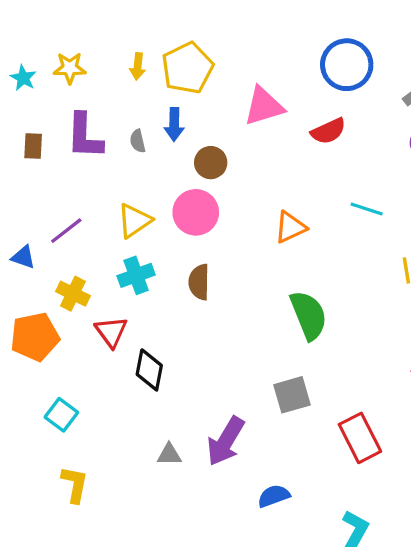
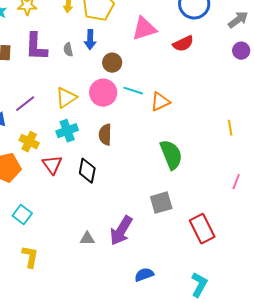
cyan line: (367, 209) -> (133, 91), moved
black diamond: (149, 370) -> (87, 171), moved
blue semicircle: (274, 496) -> (144, 275), moved

